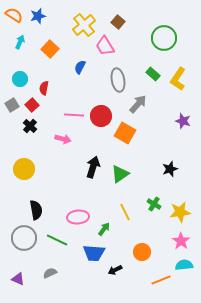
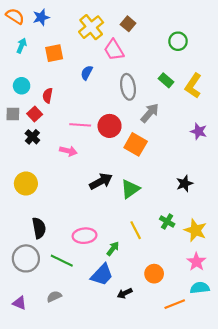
green circle: (164, 38) -> (178, 41), size x0.7
orange square: (50, 49) -> (54, 53), turned 36
gray square: (12, 105) -> (13, 114), turned 32
black arrow: (93, 167) -> (101, 181), turned 45
yellow star: (180, 212) -> (195, 230), turned 30
blue trapezoid: (94, 253) -> (102, 275), turned -50

